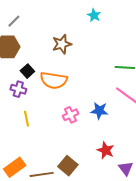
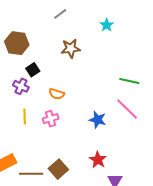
gray line: (14, 21) -> (60, 14), moved
orange semicircle: (54, 80) -> (57, 94), moved, size x0.6
pink cross: (71, 115) -> (51, 119), moved

